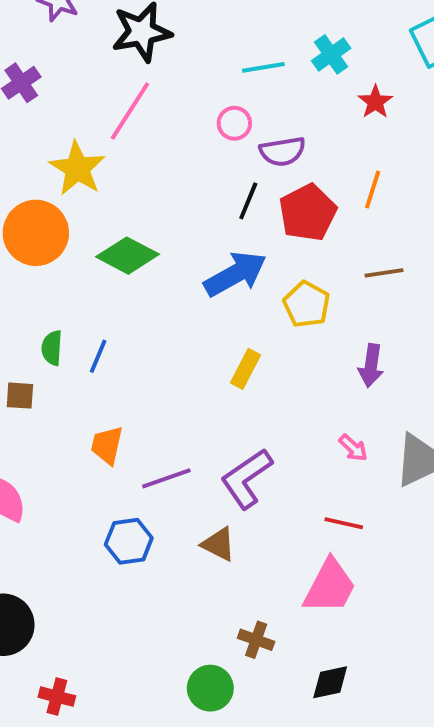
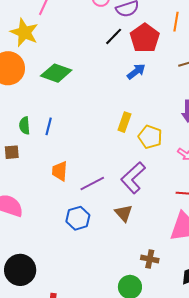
black line: (248, 201) -> (114, 36), turned 30
blue arrow: (235, 274) -> (136, 71), moved, size x0.6
yellow pentagon: (307, 304) -> (150, 137), moved
brown triangle: (219, 544) -> (124, 213), turned 30

